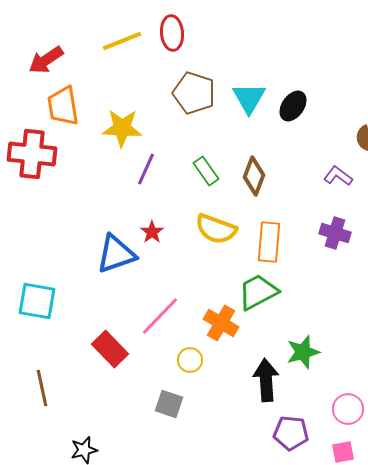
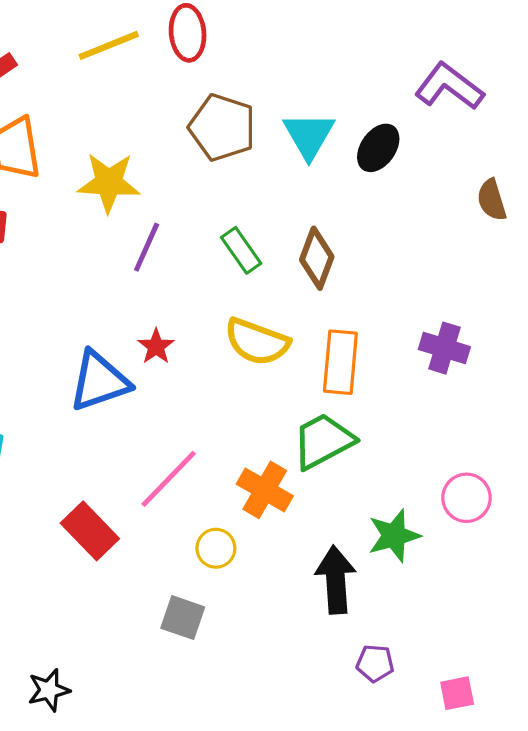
purple L-shape: (338, 176) -> (449, 86), moved, size x1.5
pink circle: (348, 409) -> (466, 498), moved
purple pentagon: (291, 433) -> (375, 663), size x0.7

